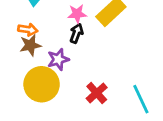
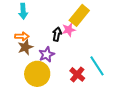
pink star: (77, 14) -> (69, 30), moved
cyan line: (141, 99) -> (97, 66), moved

